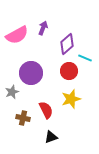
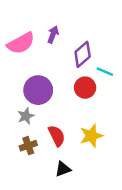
gray star: (12, 92) -> (26, 116), moved
yellow star: (71, 99) -> (91, 136), moved
brown cross: (23, 118) -> (28, 146), turned -32

